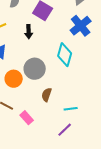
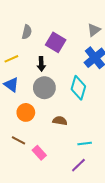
gray circle: (35, 69) -> (44, 88), moved
brown semicircle: (47, 95) -> (60, 121), moved, turned 80

